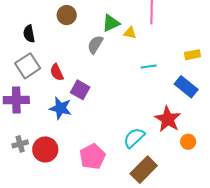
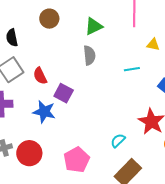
yellow triangle: (130, 33) -> (153, 44), moved
gray semicircle: (95, 45) -> (89, 55), moved, turned 144
cyan semicircle: (134, 138) -> (118, 141), size x0.7

